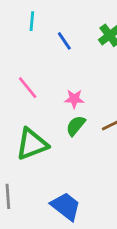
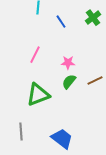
pink line: (28, 88) -> (35, 55), turned 66

